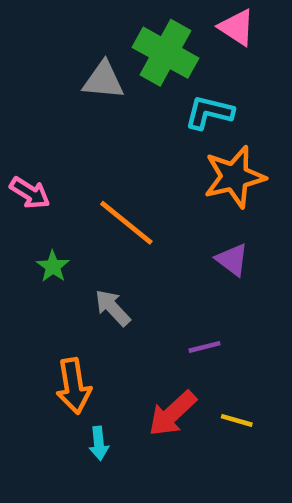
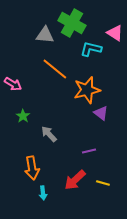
pink triangle: (237, 27) -> (115, 33), moved
orange star: (234, 177) -> (87, 90), moved
orange line: (126, 223) -> (55, 69), moved

